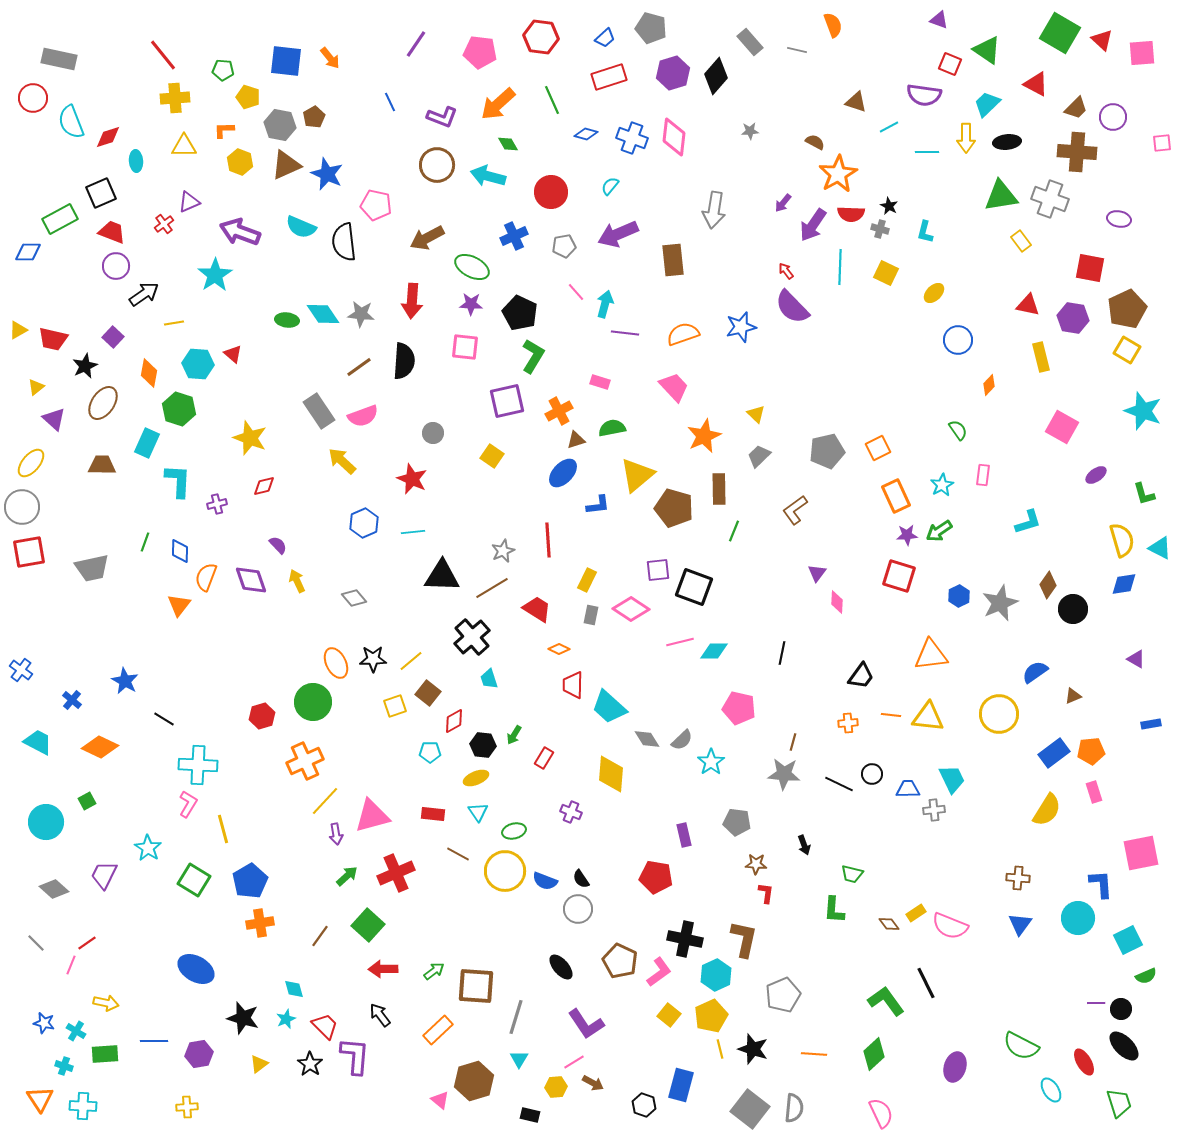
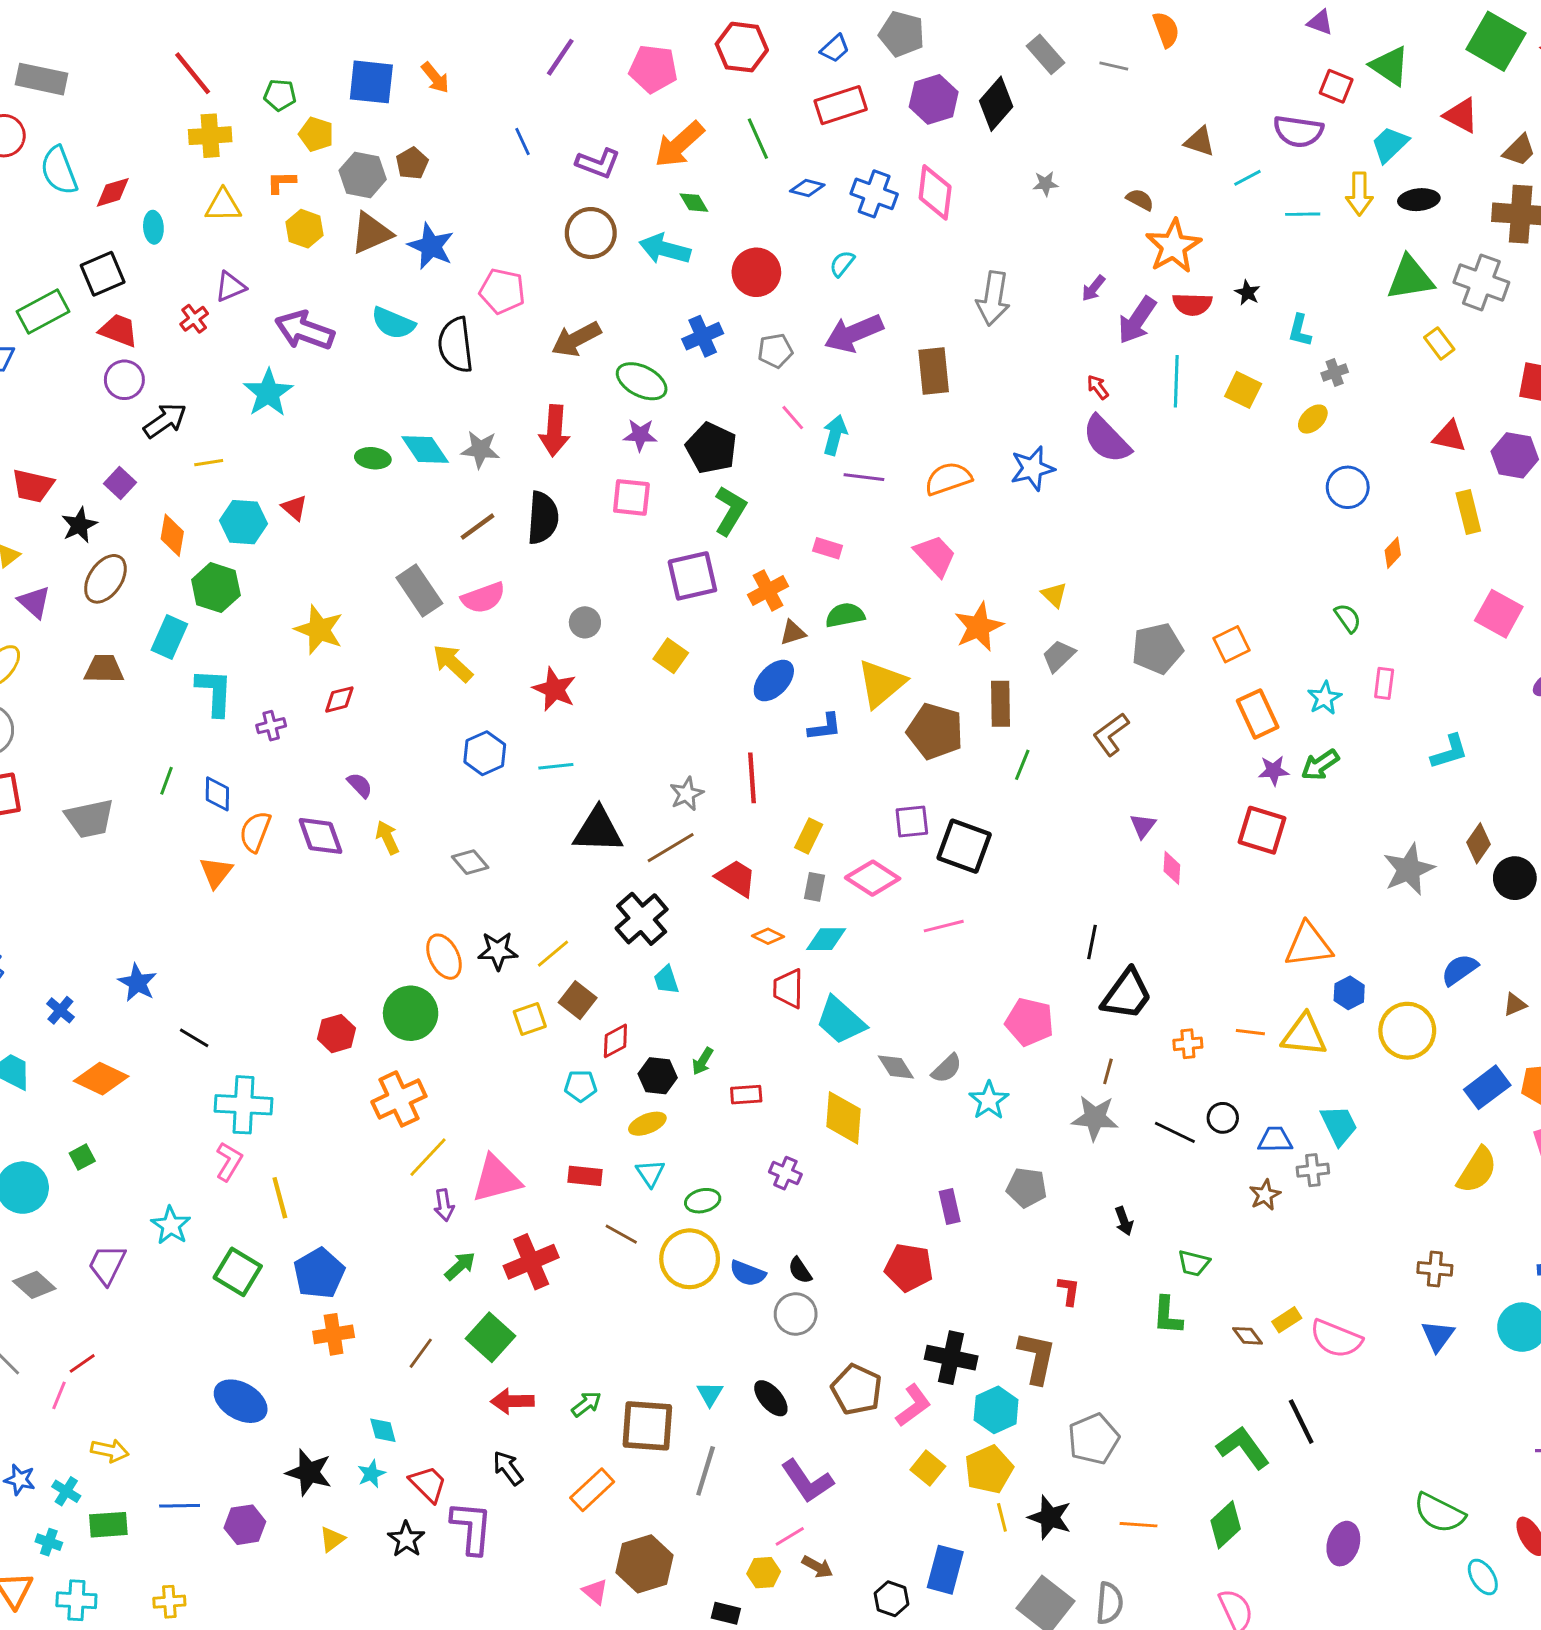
gray cross: (880, 229) -> (1335, 373), moved, turned -36
blue hexagon: (959, 596) -> (1349, 993), moved
cyan diamond: (714, 651) -> (826, 939), moved
black trapezoid: (861, 676) -> (1127, 994), moved, size x1.4
red rectangle: (544, 758) -> (746, 1095), turned 55
brown star: (756, 864) -> (1265, 1195), moved, turned -30
cyan triangle: (519, 1059) -> (710, 1394), moved
yellow cross: (187, 1107) -> (169, 1602), moved

